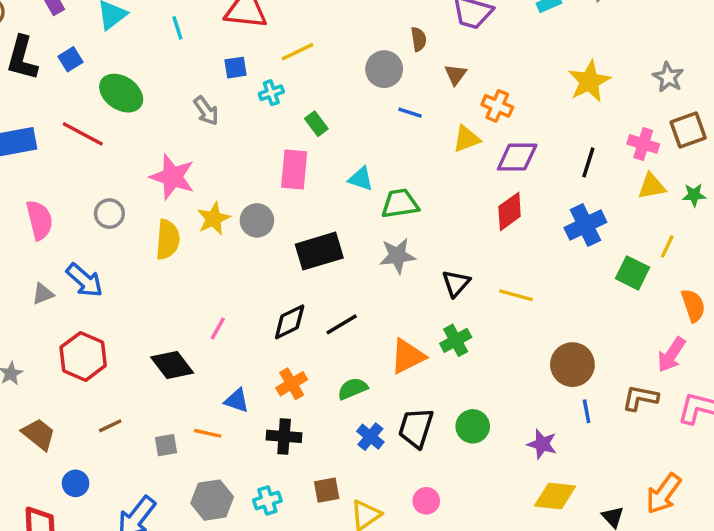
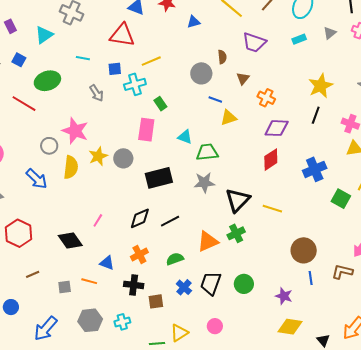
cyan line: (177, 28) -> (83, 58), moved, turned -64
blue square: (71, 59) -> (19, 60), turned -32
green ellipse: (121, 93) -> (47, 81), turned -55
cyan cross: (271, 93) -> (135, 84), size x1.5
yellow triangle: (467, 139) -> (229, 118), moved
black line: (588, 162) -> (316, 115), moved
gray circle: (109, 214) -> (49, 146), moved
blue arrow: (84, 280) -> (37, 179), moved
black triangle: (456, 283) -> (238, 200), size x1.5
brown square: (327, 490) -> (156, 301), moved

